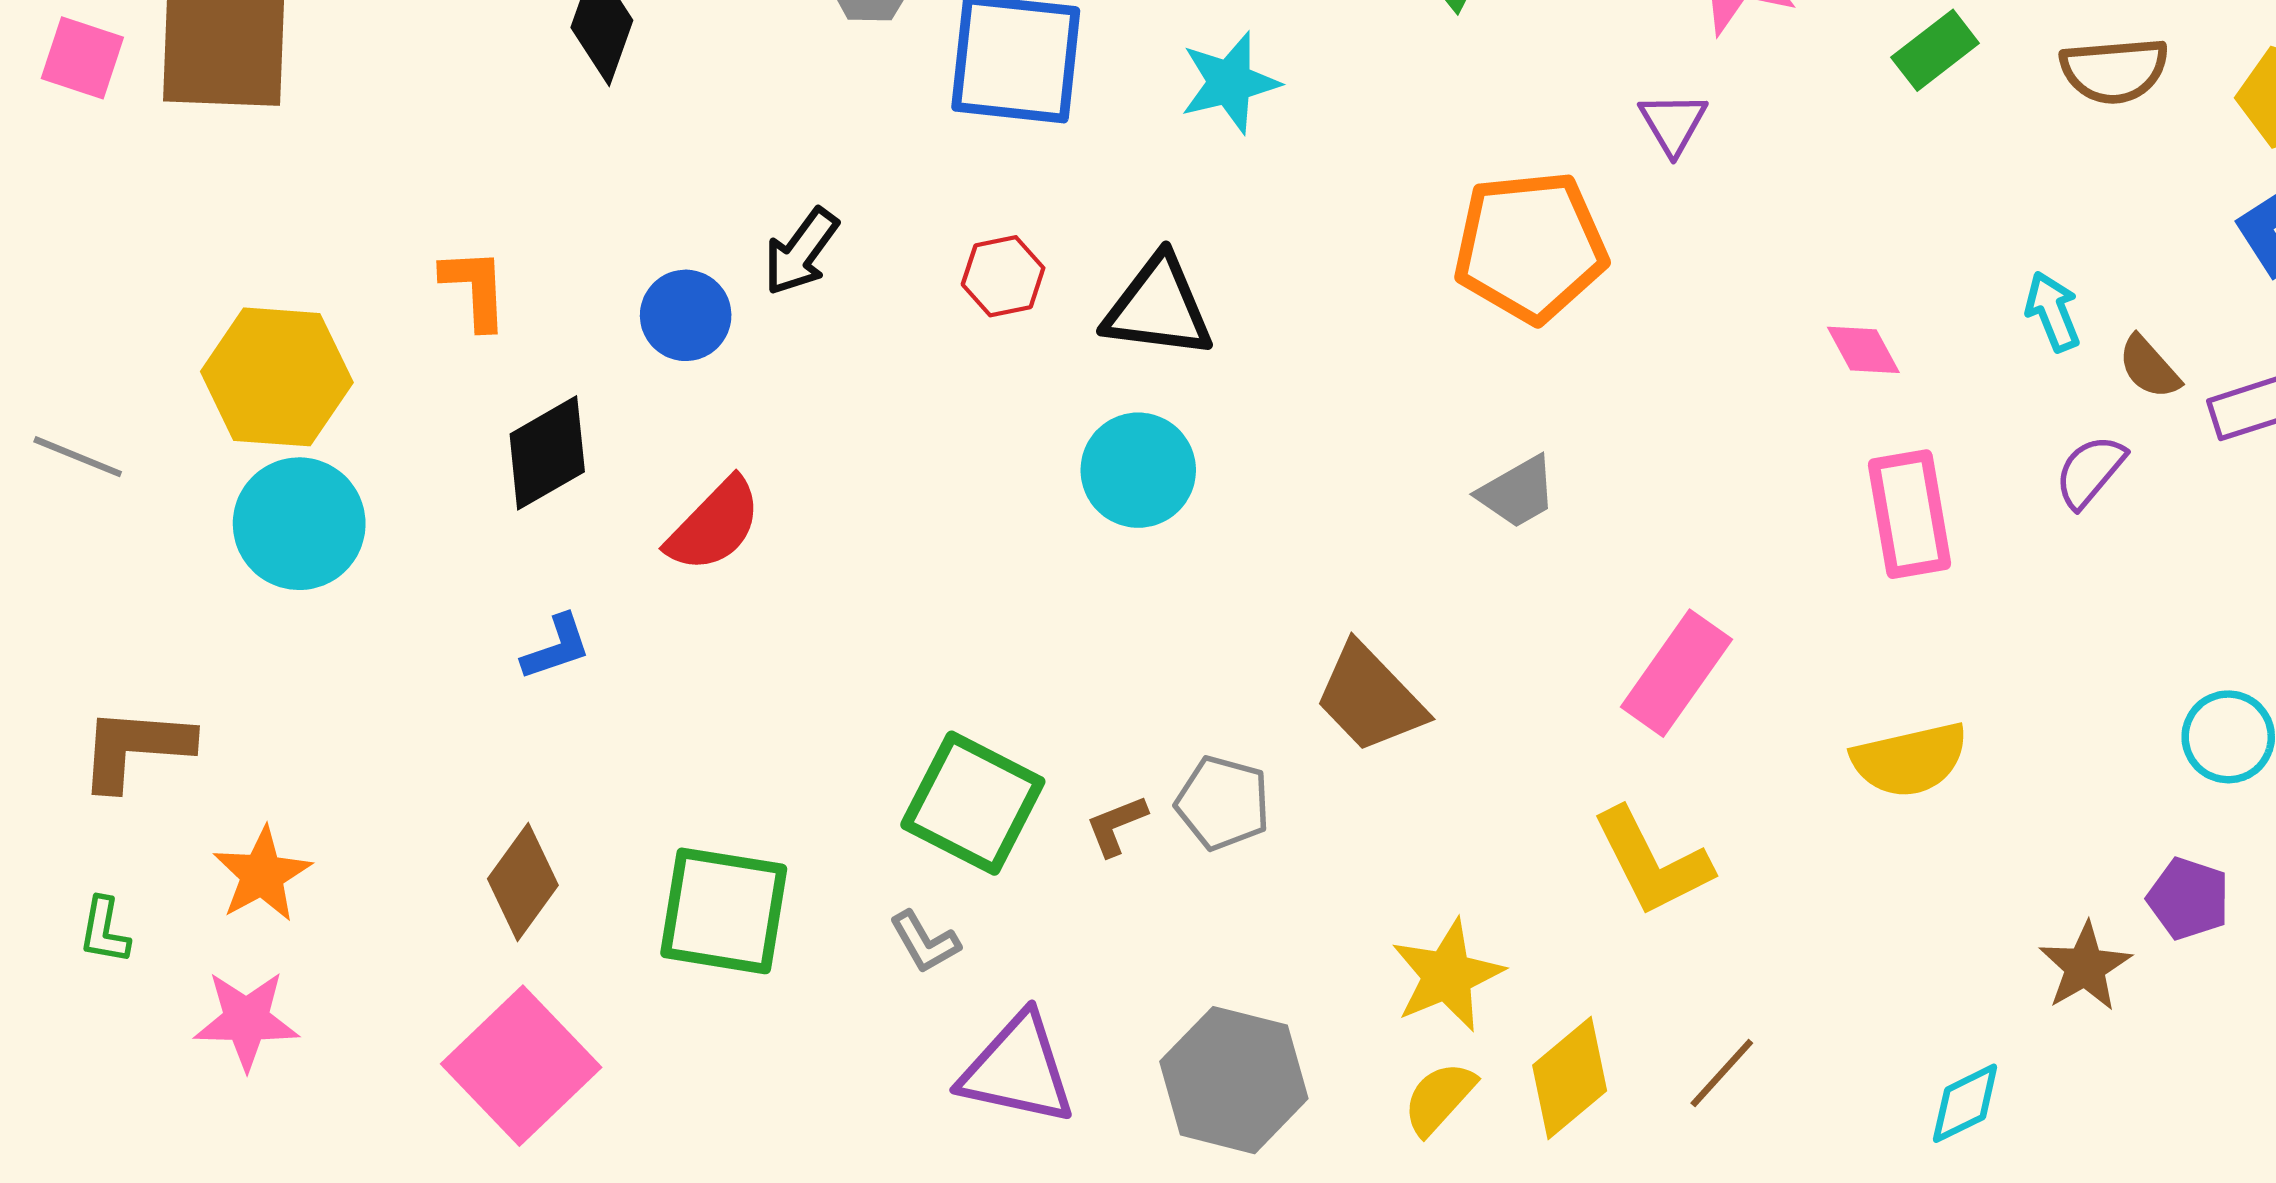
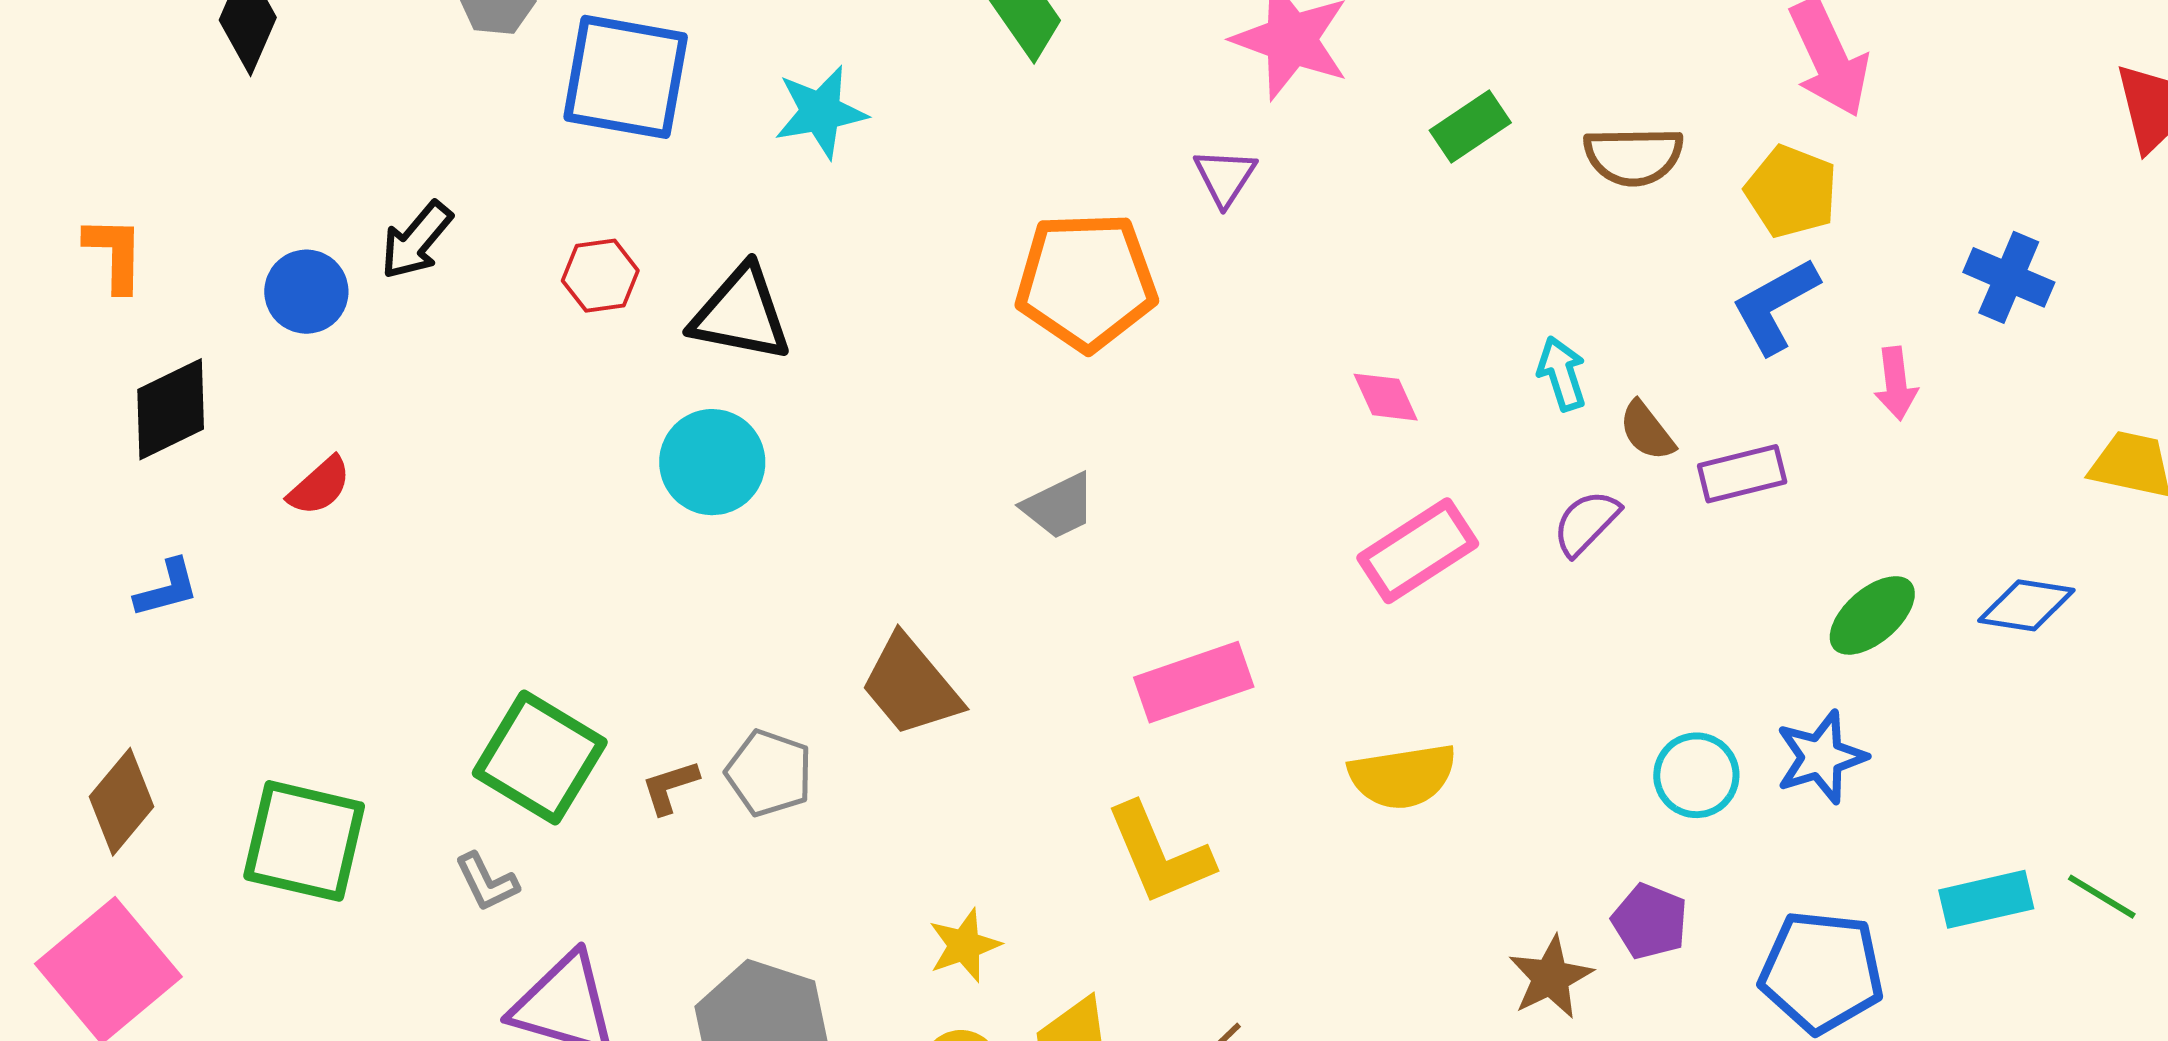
pink rectangle: (1910, 514) -> (1418, 551), turned 63
red semicircle: (714, 525) -> (320, 486), size x0.7
pink rectangle: (1676, 673) -> (1194, 682), turned 32
yellow star: (1447, 975) -> (964, 945), size x0.7

